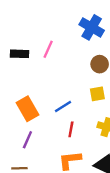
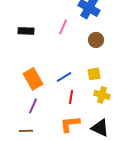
pink line: (48, 49) -> (63, 27), moved
yellow square: (97, 94) -> (94, 74), moved

